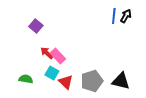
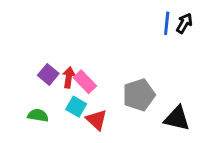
purple square: (36, 26) -> (48, 74), moved
red arrow: (47, 53) -> (69, 77), turned 56
gray pentagon: (92, 81) -> (139, 95), moved

